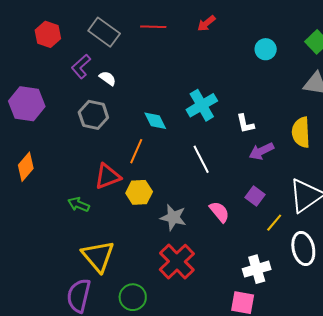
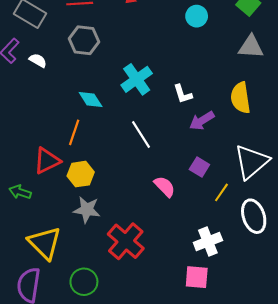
gray hexagon: (93, 115) -> (84, 40), moved
gray star: (173, 217) -> (87, 210), moved

